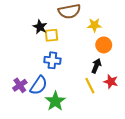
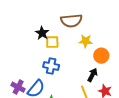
yellow star: (94, 25) -> (86, 41), moved
purple cross: (20, 85) -> (18, 87), turned -32

